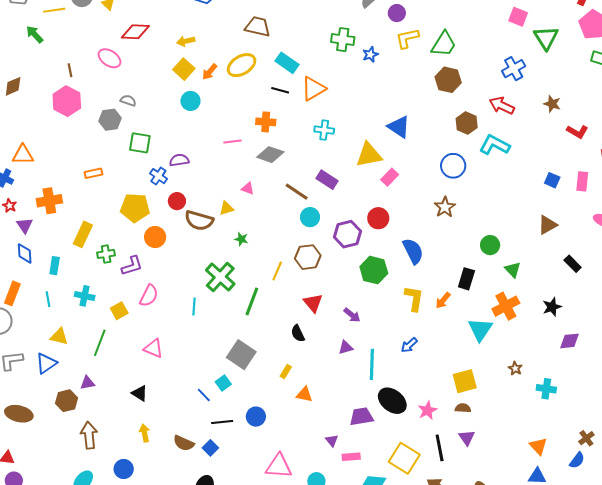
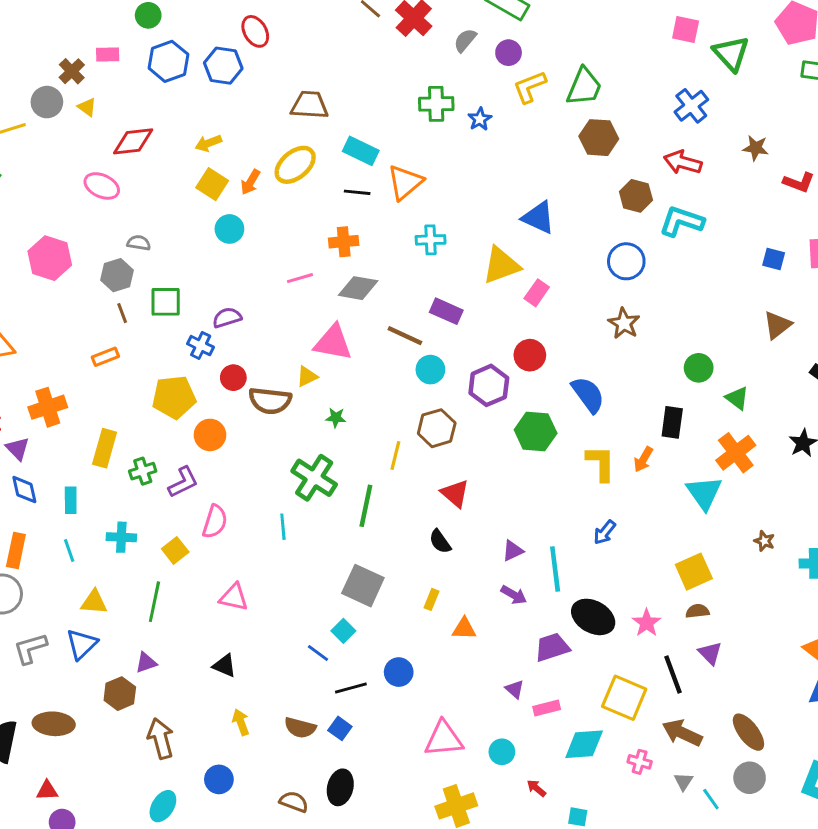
brown line: (70, 70) -> (122, 313), moved
pink triangle: (248, 188) -> (333, 343), size x2.0
purple arrow: (352, 315) -> (514, 595), moved

